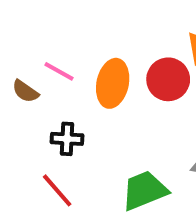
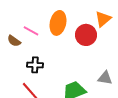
orange ellipse: (113, 83) -> (58, 23), moved

